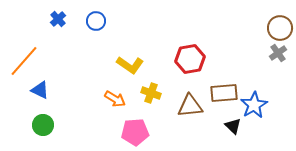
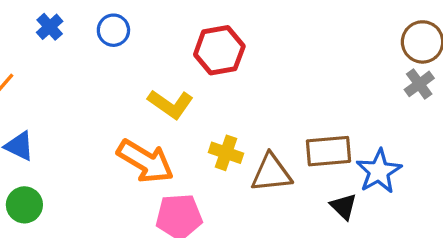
red hexagon: (190, 59) -> (219, 50), moved
yellow cross: (151, 93) -> (226, 153), moved
orange arrow: (115, 99) -> (145, 161), size x1.6

